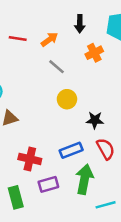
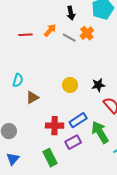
gray line: (56, 67) -> (69, 38), moved
yellow circle: (67, 99) -> (70, 85), moved
blue rectangle: (71, 150) -> (78, 120), moved
green arrow: (84, 179) -> (100, 132), turned -30

